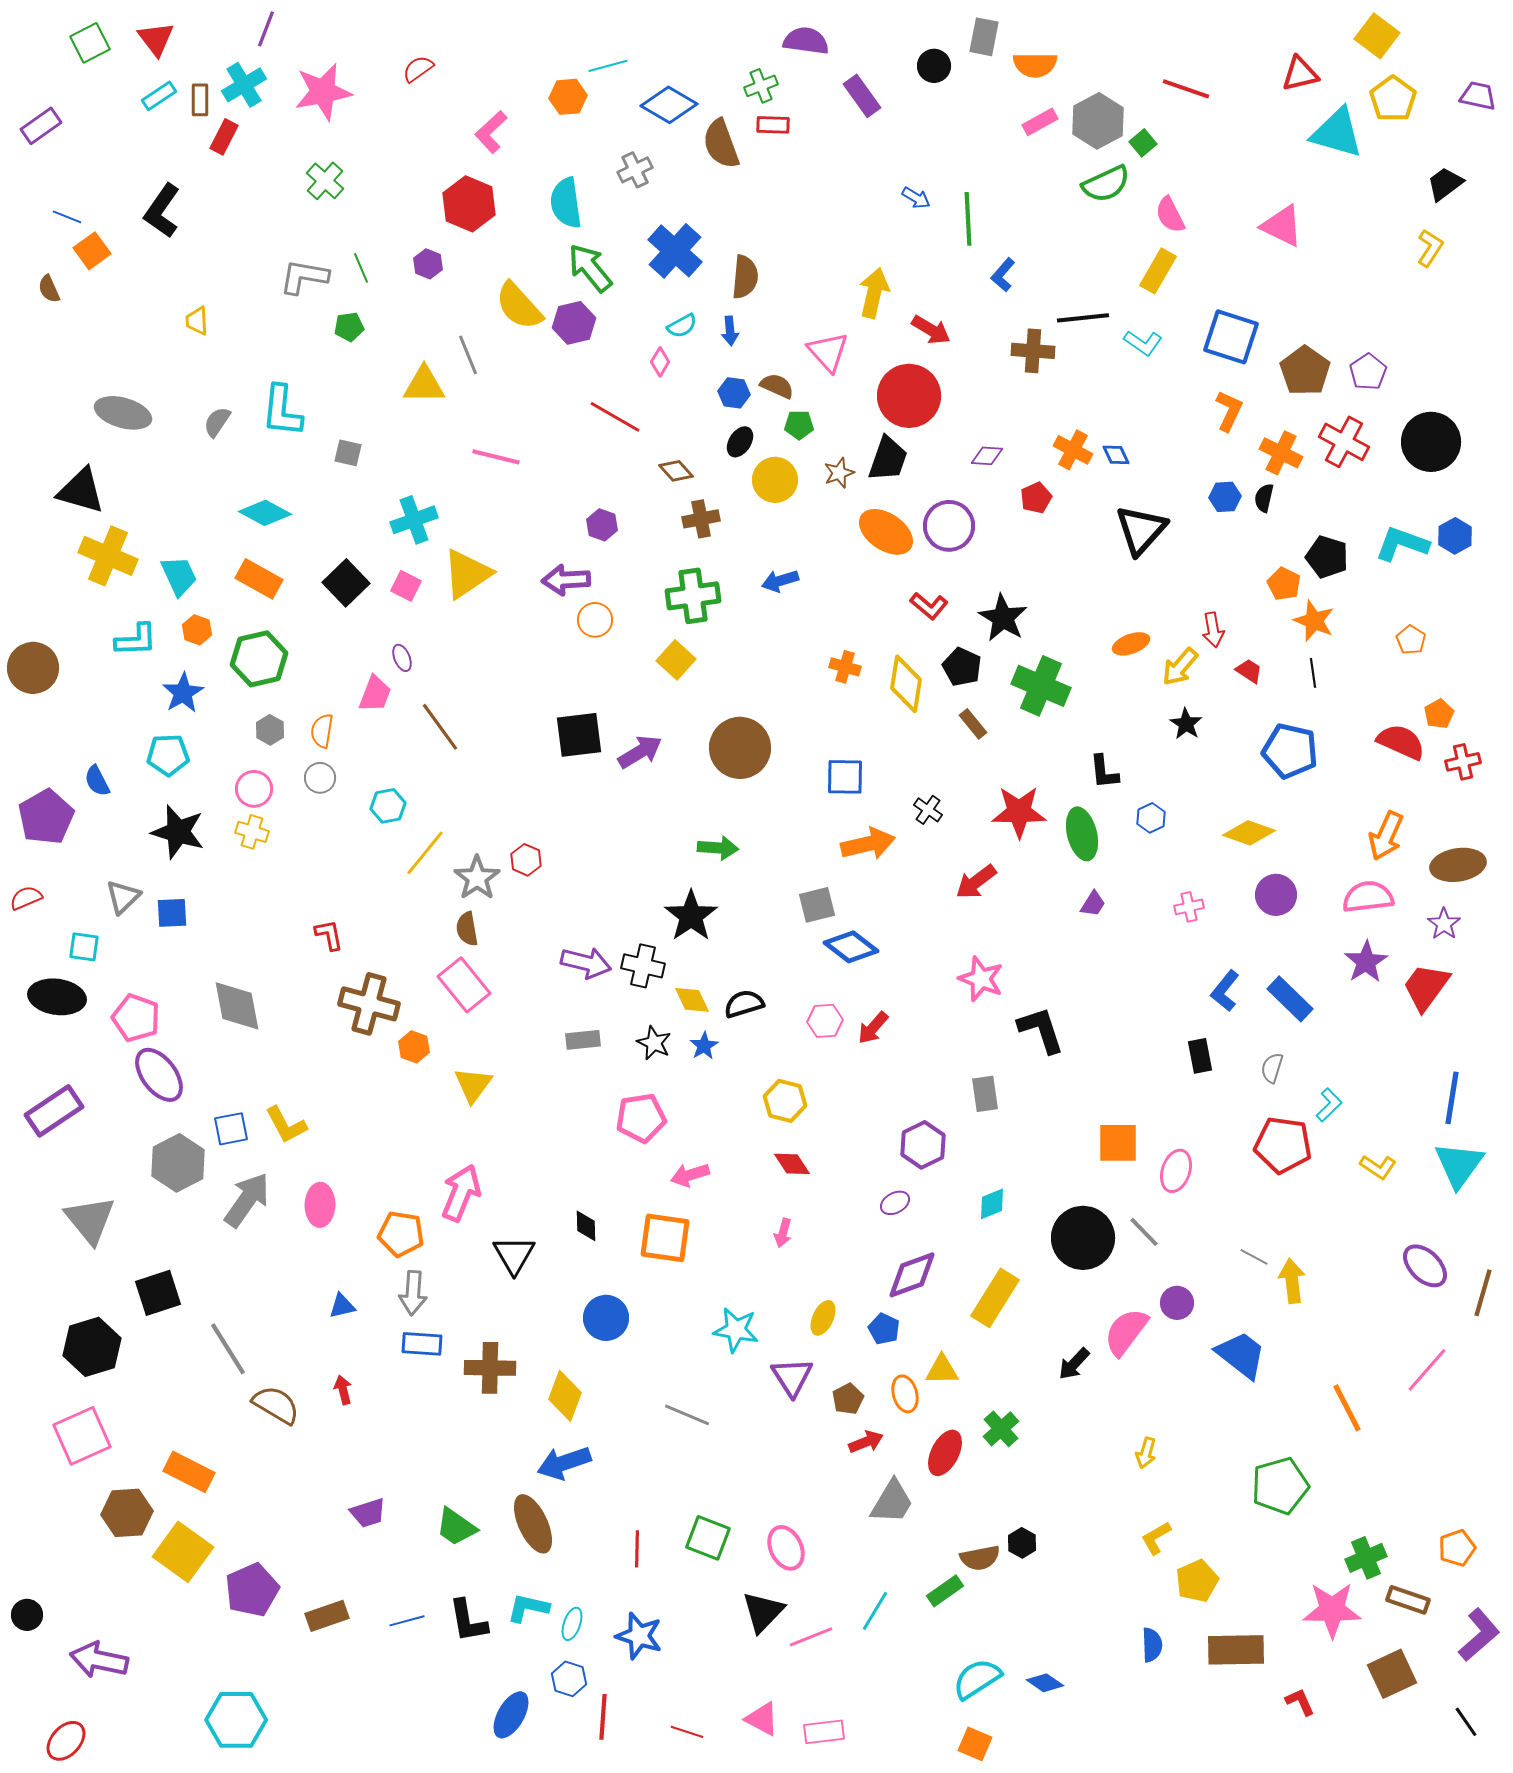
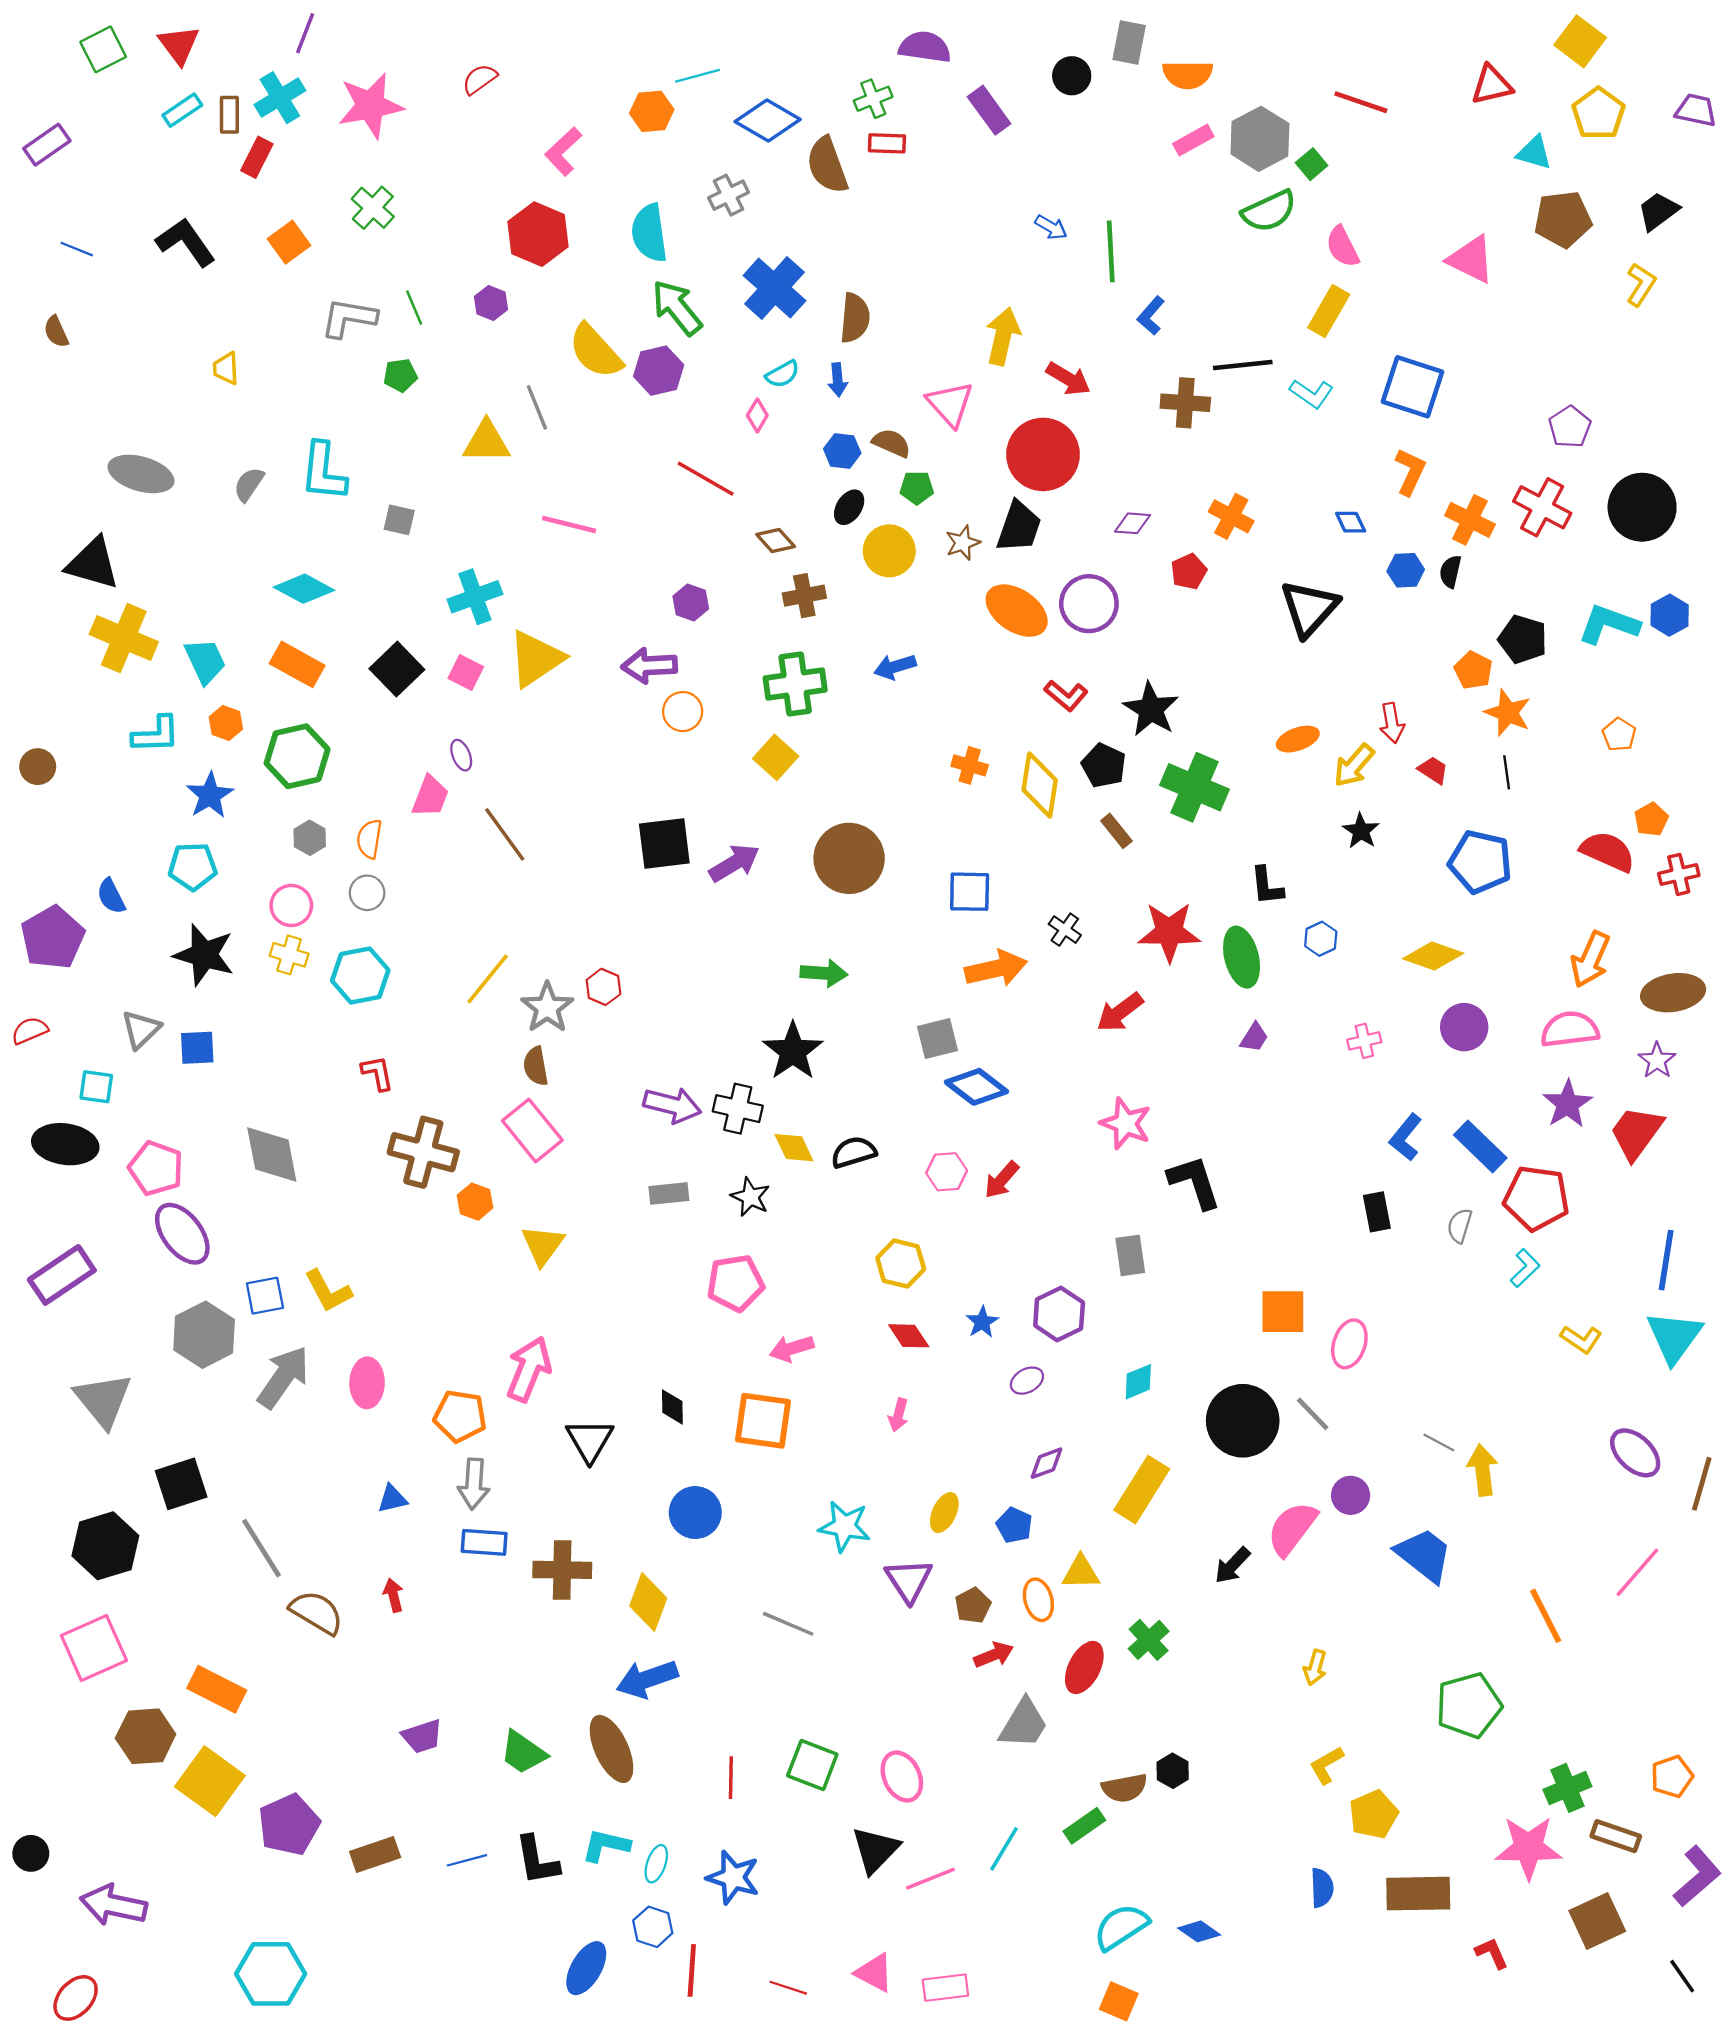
cyan triangle: (1337, 133) -> (1534, 153), size x0.6
black L-shape: (162, 211) -> (186, 242), turned 110
orange square: (92, 251) -> (289, 242), moved
brown pentagon: (1305, 371) -> (1563, 219), moved, turned 30
blue diamond: (1116, 455) -> (1351, 522), moved
brown circle: (33, 668) -> (38, 767), size x0.6
cyan hexagon: (388, 806) -> (360, 975), moved, size x1.4
blue star: (704, 1046) -> (982, 1322), moved
red pentagon: (1283, 1145) -> (1536, 1198), moved
purple diamond: (912, 1275) -> (1046, 1463), size x0.6

